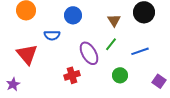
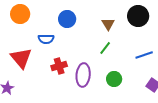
blue line: (140, 51) -> (144, 55), moved
purple ellipse: (89, 53) -> (83, 75), moved, turned 35
red cross: (72, 75) -> (59, 66), moved

